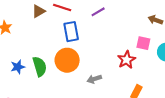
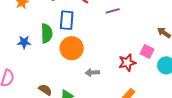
blue rectangle: (71, 32) -> (67, 20), moved
green semicircle: (40, 66) -> (47, 33), moved

